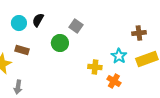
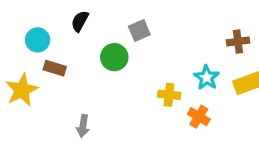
cyan circle: (19, 23) -> (38, 40), moved
gray square: (76, 26) -> (139, 31), turned 32
gray arrow: (18, 87) -> (83, 126), moved

